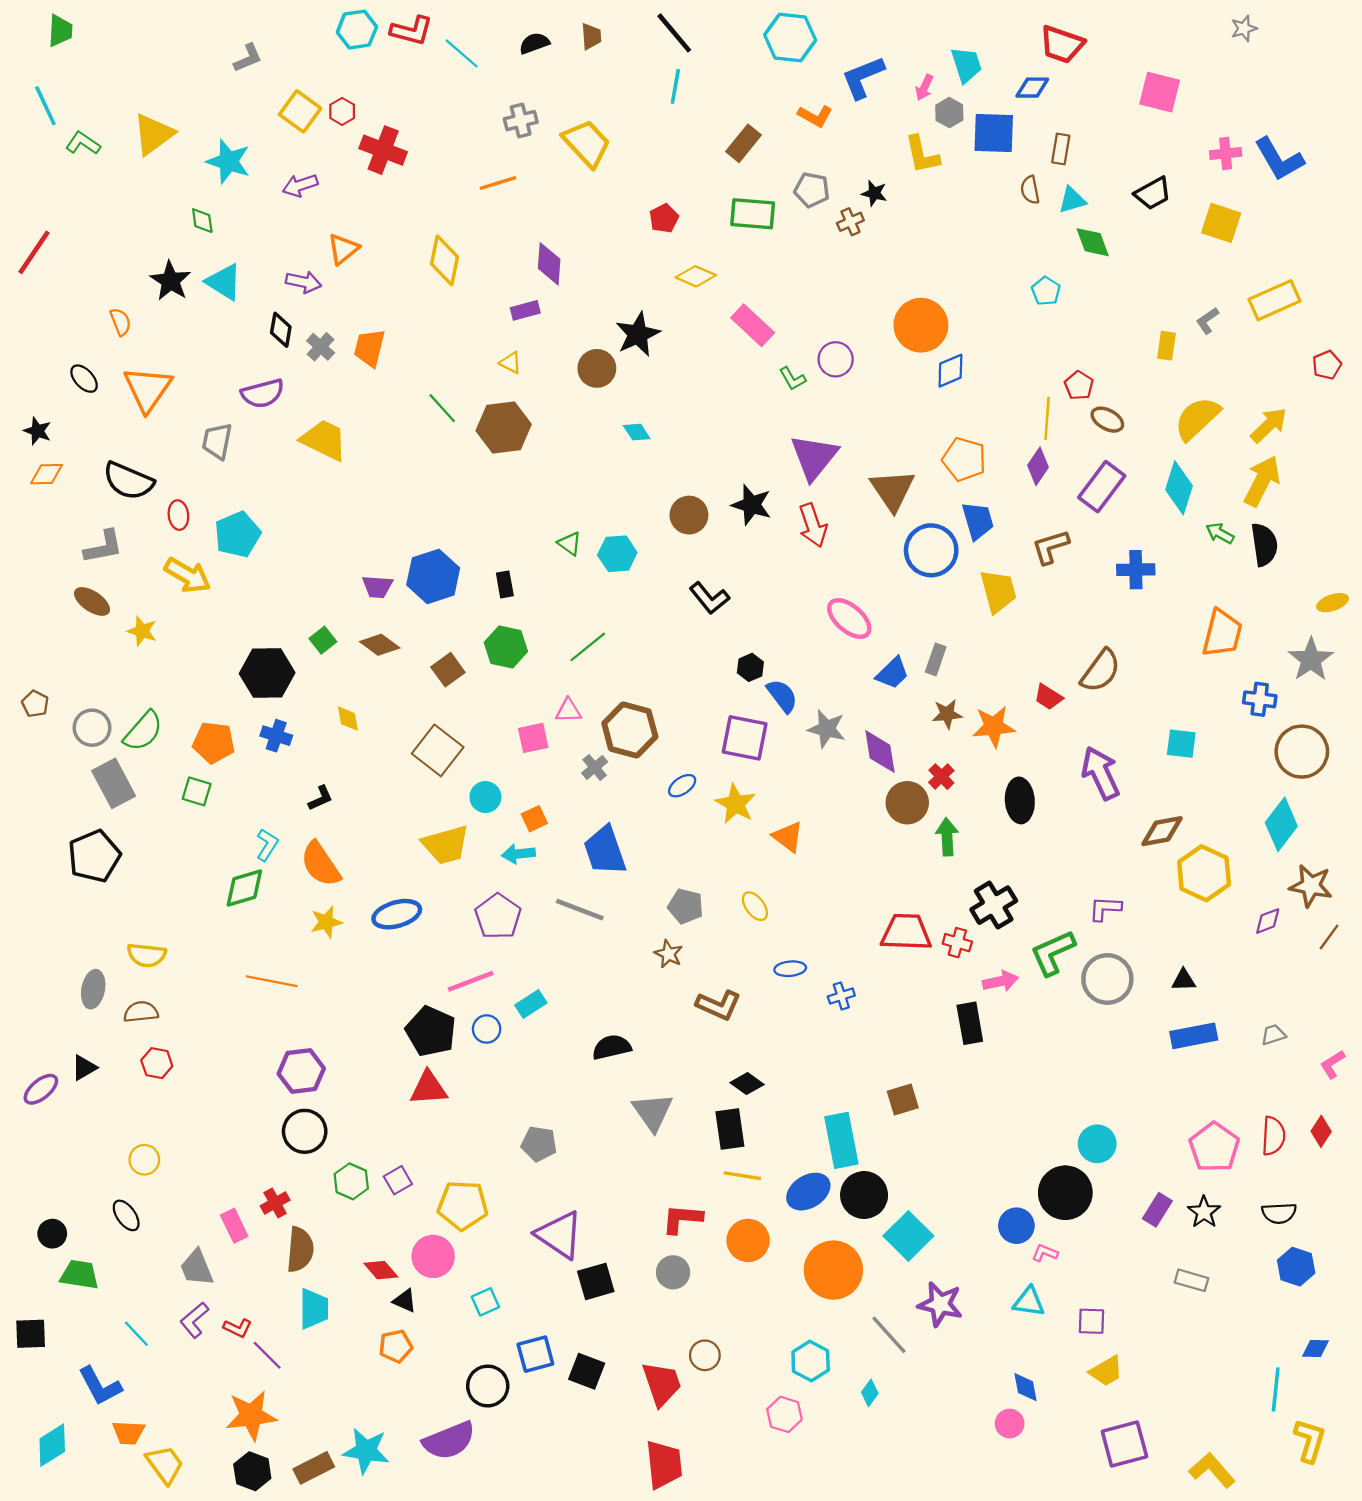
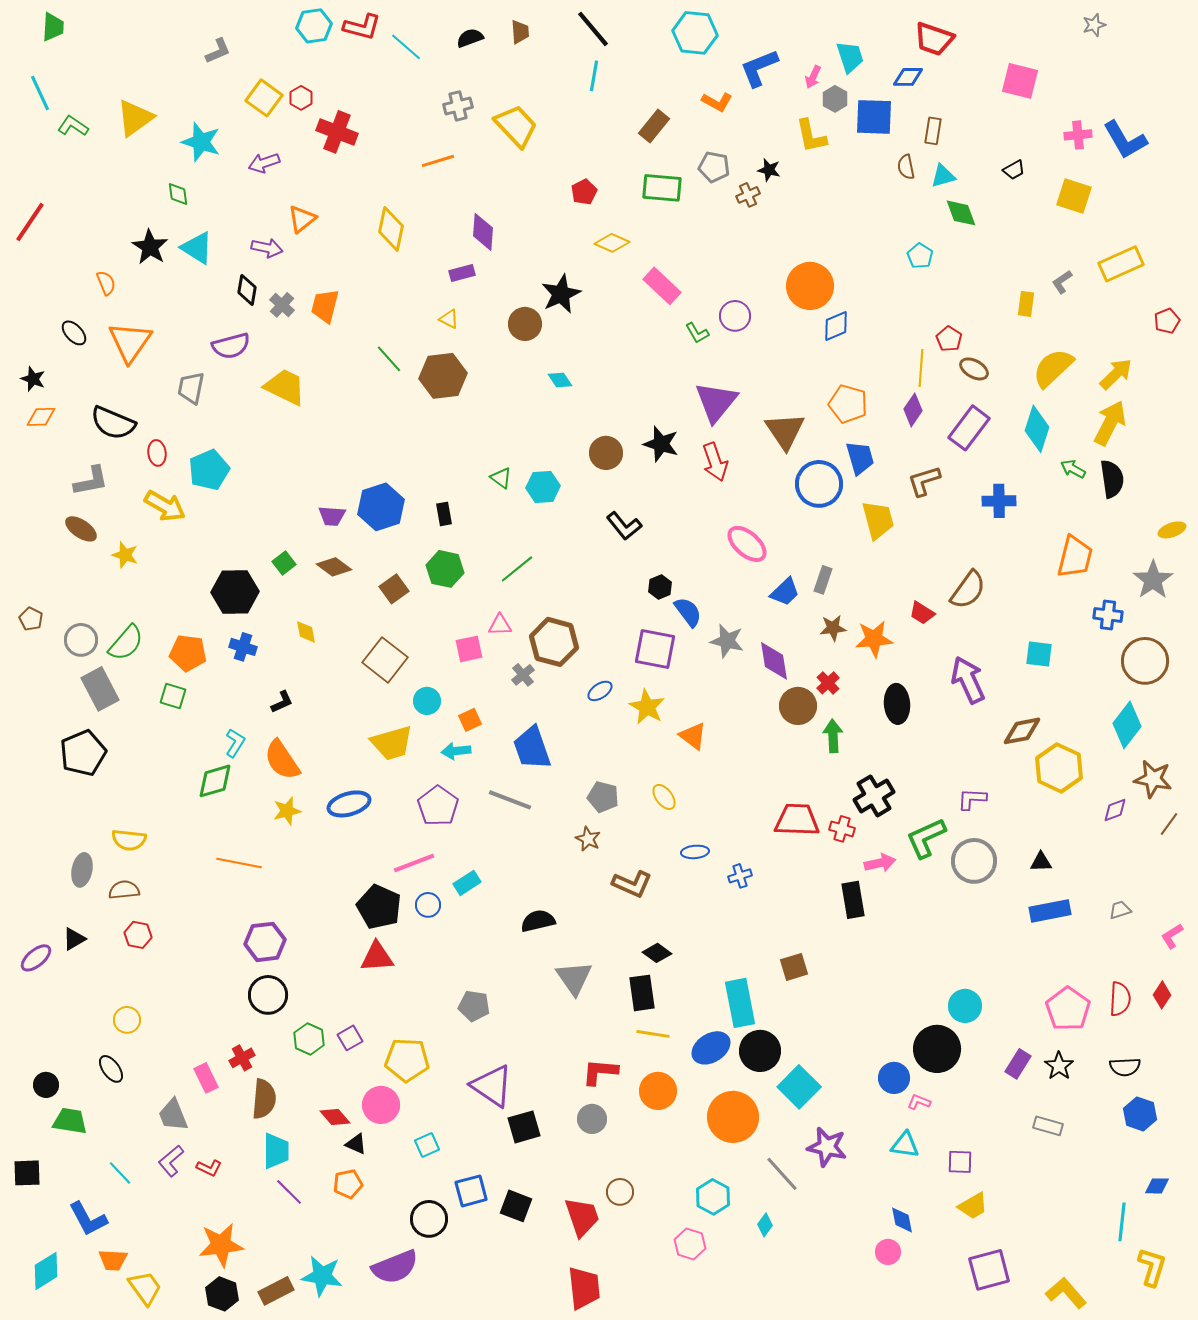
black trapezoid: (1153, 193) -> (1014, 170), size x0.7
purple line: (267, 1355) -> (289, 1192), moved

